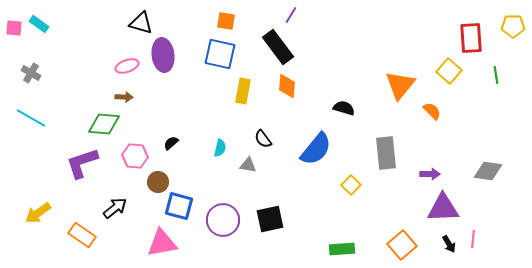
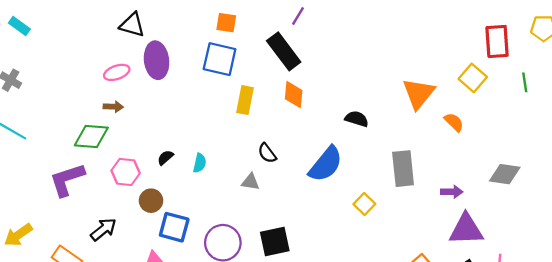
cyan semicircle: (220, 148) -> (200, 163), moved
gray diamond: (488, 171) -> (505, 174), moved

